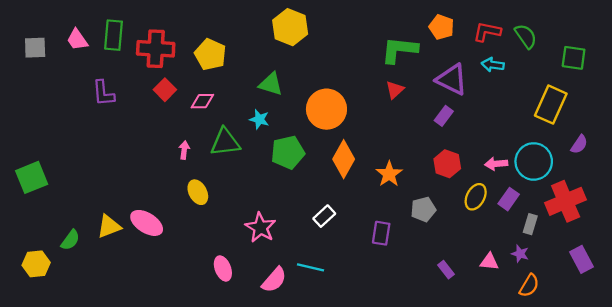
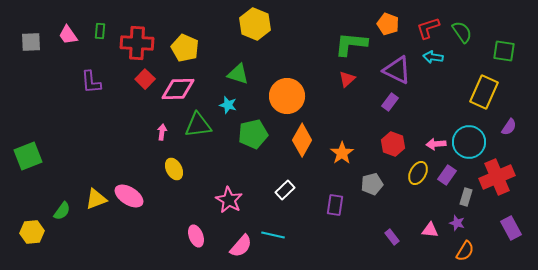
red L-shape: (487, 32) -> (428, 28), turned -30
green rectangle: (114, 35) -> (100, 31), size x0.6
pink diamond: (202, 101) -> (178, 89), size x1.6

